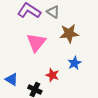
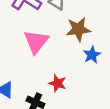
blue star: (74, 63) -> (92, 55), moved

